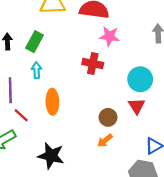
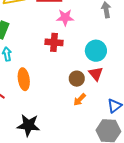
brown circle: (108, 117) -> (77, 79), moved
orange arrow: (105, 141) -> (80, 100), moved

